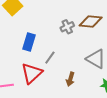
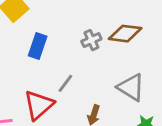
blue rectangle: (29, 42) -> (38, 46), moved

